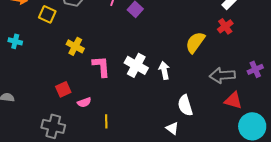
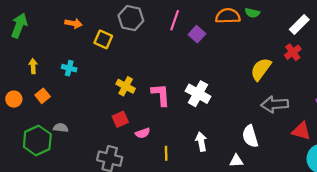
yellow cross: (75, 46) -> (126, 86), moved
white arrow: (164, 70) -> (201, 142), moved
gray arrow: (222, 75) -> (275, 104), moved
white triangle: (172, 128) -> (236, 161), turned -40

